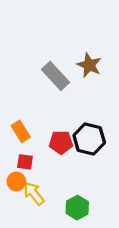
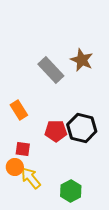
orange rectangle: (21, 131) -> (19, 110), moved

